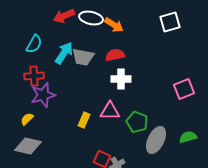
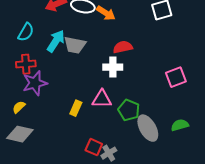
red semicircle: (115, 55) -> (123, 47), moved
gray ellipse: (156, 140) -> (148, 128), turned -56

